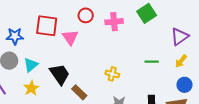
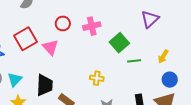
green square: (147, 13) -> (119, 43), moved
red square: (47, 26) -> (25, 39), turned -30
purple triangle: (180, 37) -> (150, 19), moved
black trapezoid: (60, 74) -> (45, 85), turned 45

